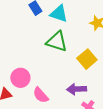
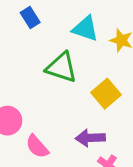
cyan triangle: (59, 14) -> (85, 29), moved

